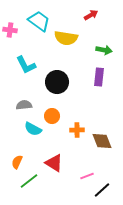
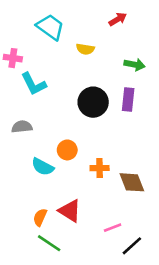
pink cross: (10, 30) -> (13, 58), moved
yellow semicircle: (66, 38) -> (85, 49), size x0.6
black circle: (57, 82) -> (93, 102), moved
gray semicircle: (24, 105) -> (22, 127), moved
orange semicircle: (17, 162) -> (40, 217), moved
green line: (29, 181) -> (49, 243), moved, turned 72

